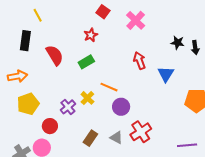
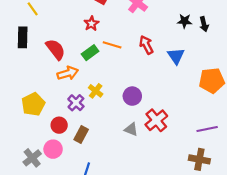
orange arrow: (17, 76) -> (68, 73), moved
orange line: (109, 87) -> (112, 45), moved
brown rectangle: (90, 138) -> (81, 135), moved

